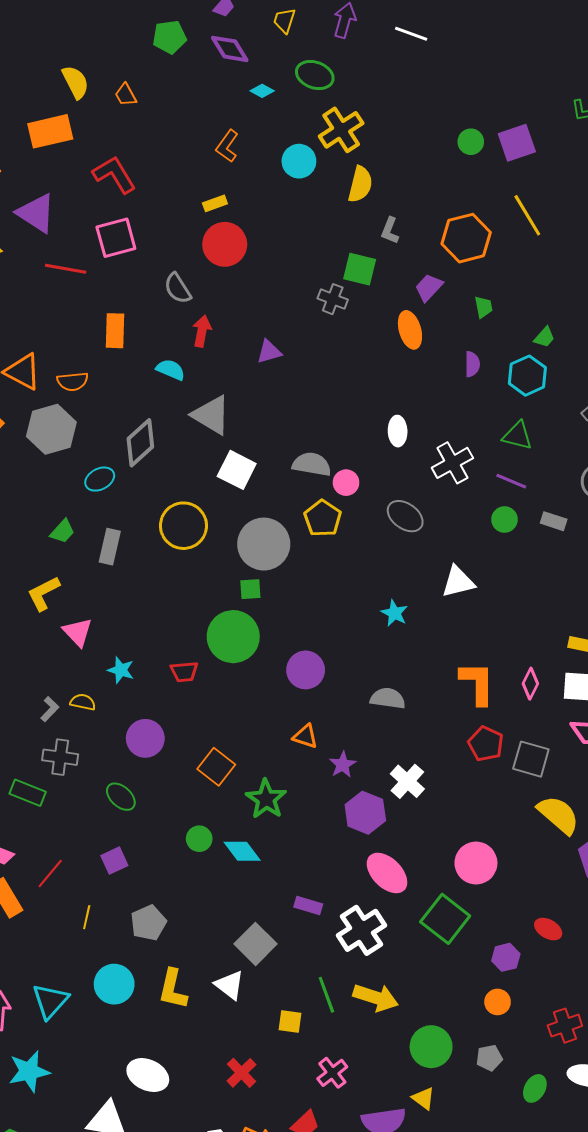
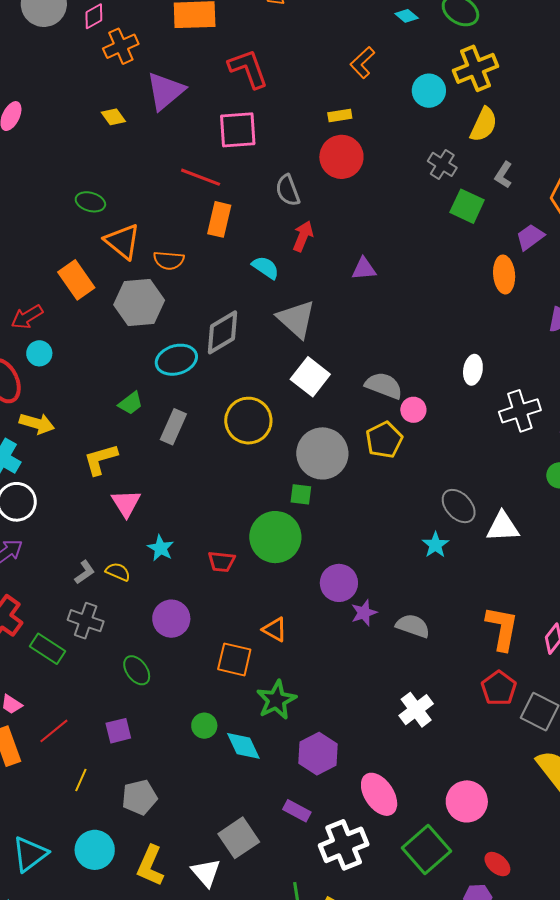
purple triangle: (36, 213) -> (165, 91), turned 36
red line: (66, 269) -> (201, 177), moved
gray cross: (333, 299) -> (442, 164), moved
cyan ellipse: (100, 479) -> (176, 360), size x1.4
gray ellipse: (405, 516) -> (459, 506), moved
orange triangle: (305, 736) -> (275, 629), moved
purple star: (343, 765) -> (364, 613), moved
orange square: (216, 767) -> (234, 659), turned -36
purple hexagon: (365, 813) -> (318, 754), moved
red ellipse: (548, 929) -> (497, 864), moved

